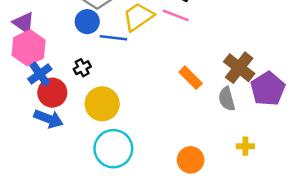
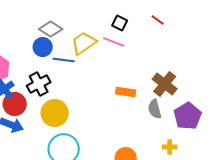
black cross: (82, 68) -> (39, 84), size x1.6
orange rectangle: (191, 78) -> (126, 92), turned -36
purple pentagon: (268, 89) -> (188, 116), moved

